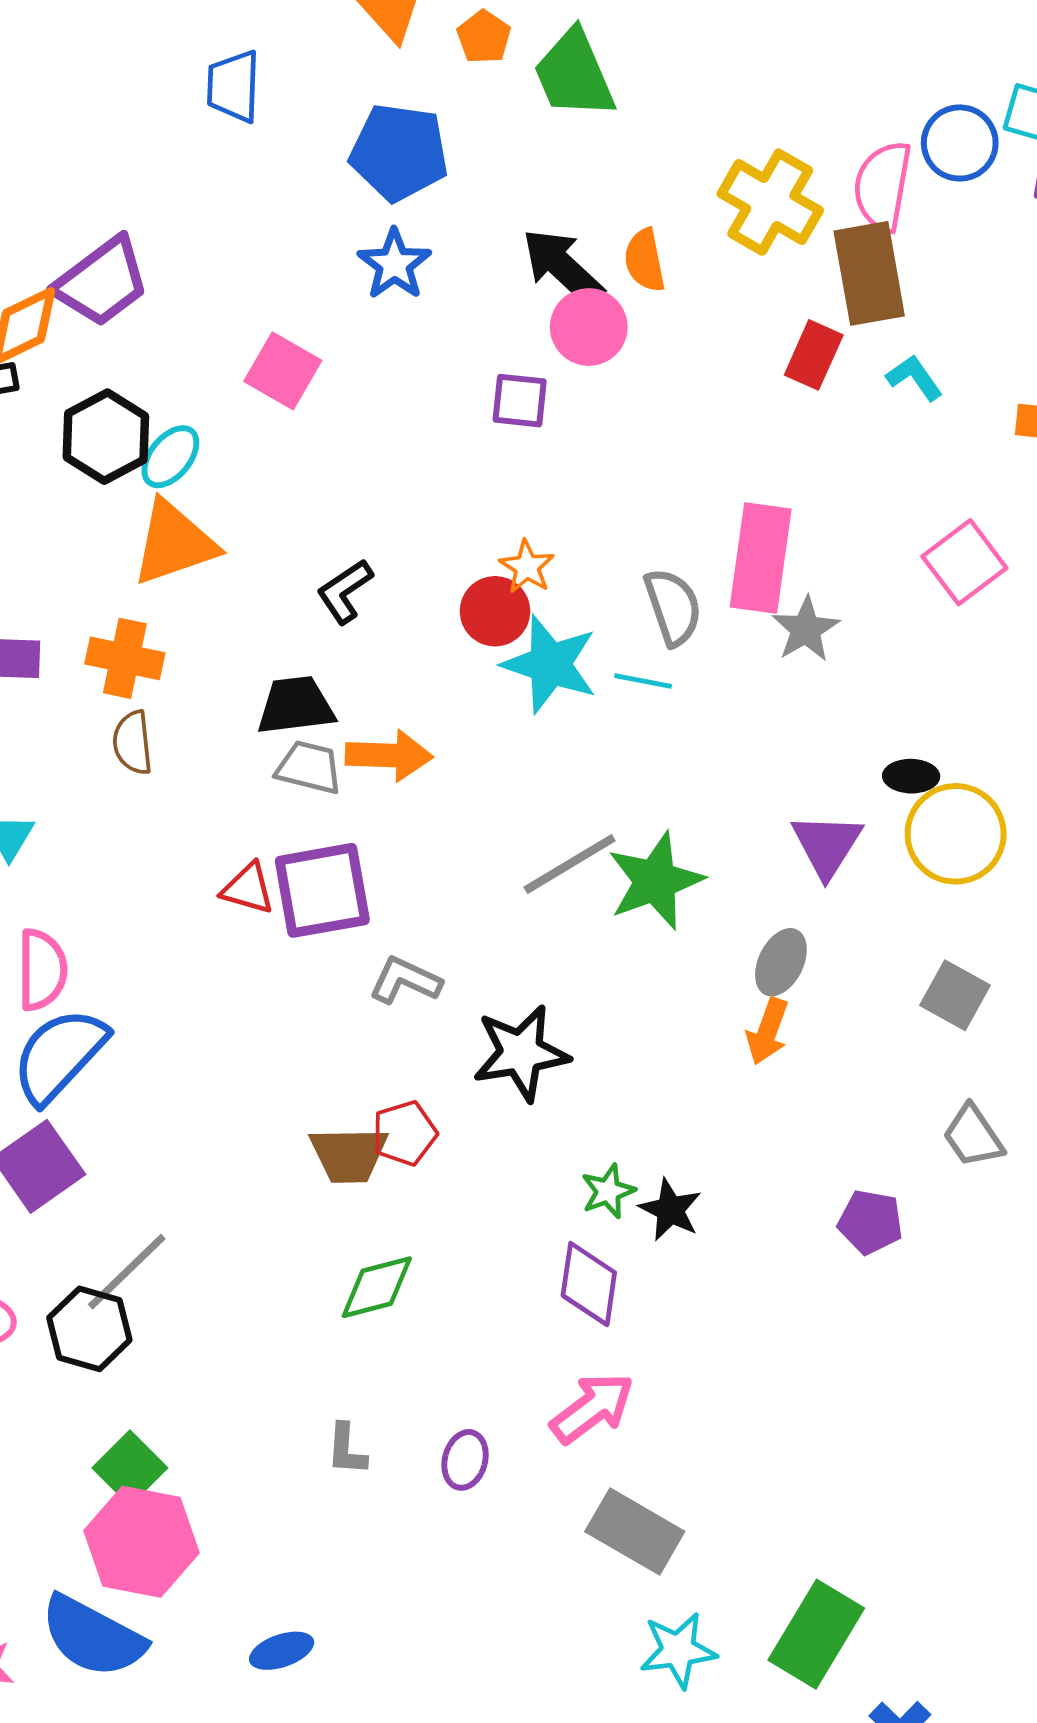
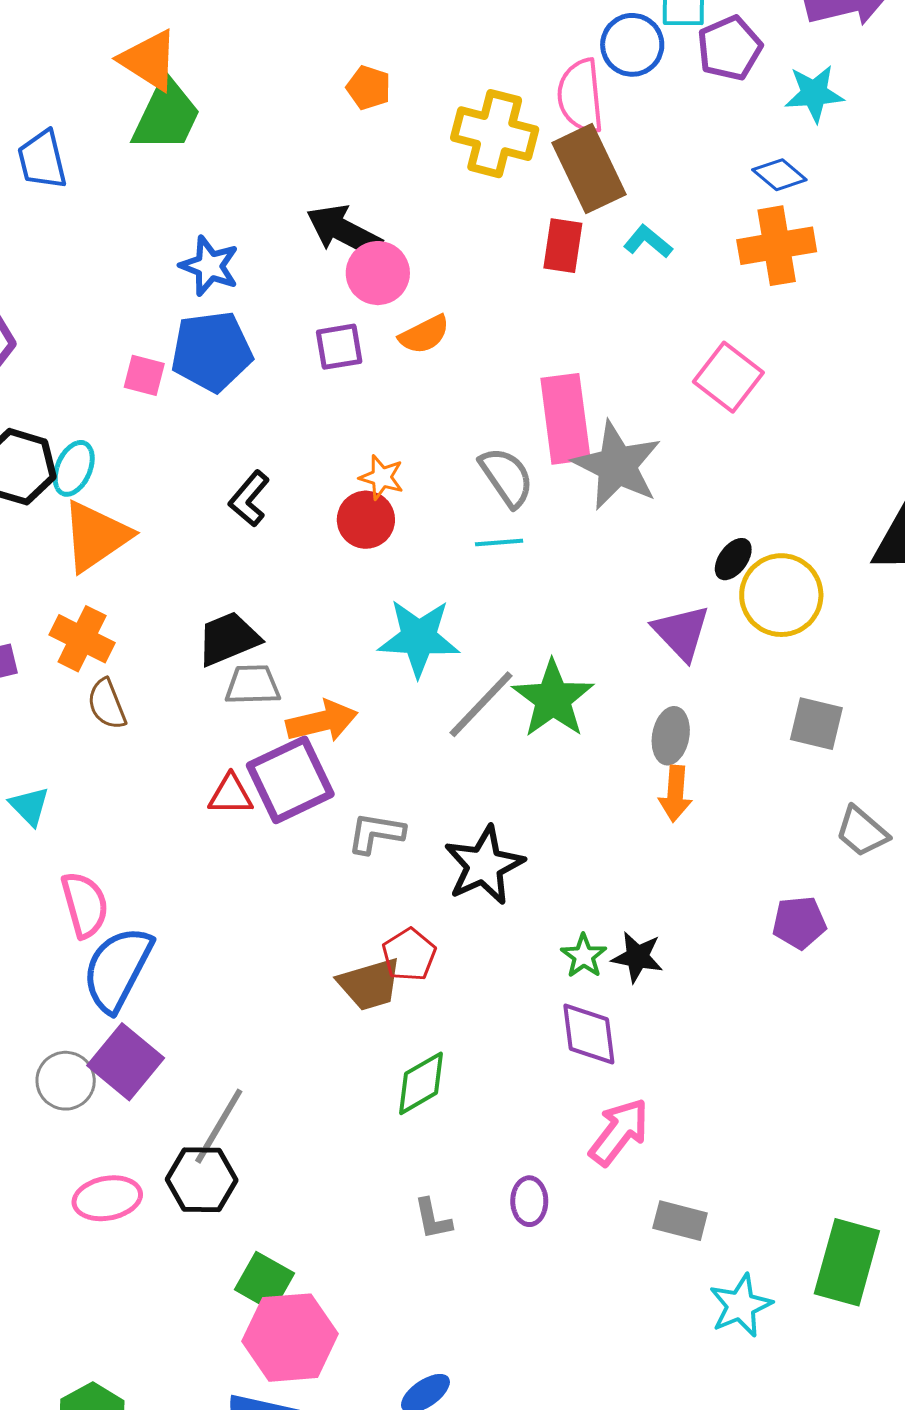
orange pentagon: (484, 37) -> (369, 88), moved
green trapezoid: (574, 74) -> (166, 115), moved, turned -116
blue pentagon: (399, 152) -> (212, 351), moved
orange semicircle: (645, 260) -> (424, 334), moved, turned -90
pink square: (283, 371) -> (144, 375), size x0.7
black L-shape: (345, 591) -> (249, 499), moved
gray star: (806, 629) -> (617, 465), size x1.6
orange cross: (125, 658) -> (82, 639), turned 30
cyan star: (550, 664) -> (419, 638), moved
orange arrow: (389, 755) -> (322, 721), moved
black ellipse: (911, 776) -> (733, 559), turned -39
gray rectangle: (635, 1532) -> (680, 1221), size x0.7

